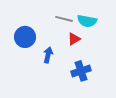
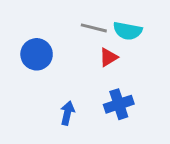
blue arrow: (48, 55) -> (67, 113), moved

